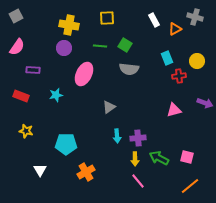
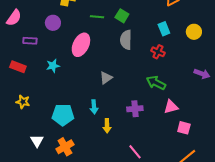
purple circle: (64, 48) -> (53, 23), moved
gray semicircle: (129, 69) -> (126, 40), turned 84
red cross: (179, 76) -> (158, 52), moved, turned 32
pink triangle: (174, 110) -> (171, 107), moved
cyan arrow: (117, 136) -> (94, 107), moved
green arrow: (159, 158) -> (156, 83), moved
yellow arrow: (135, 159) -> (107, 126), moved
orange cross: (86, 172) -> (65, 147), moved

